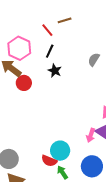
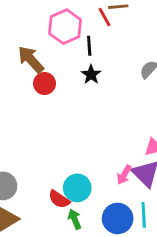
red line: (47, 30) -> (104, 17), moved
pink hexagon: (19, 48) -> (65, 27), moved
black line: (50, 51) -> (89, 46), turned -40

